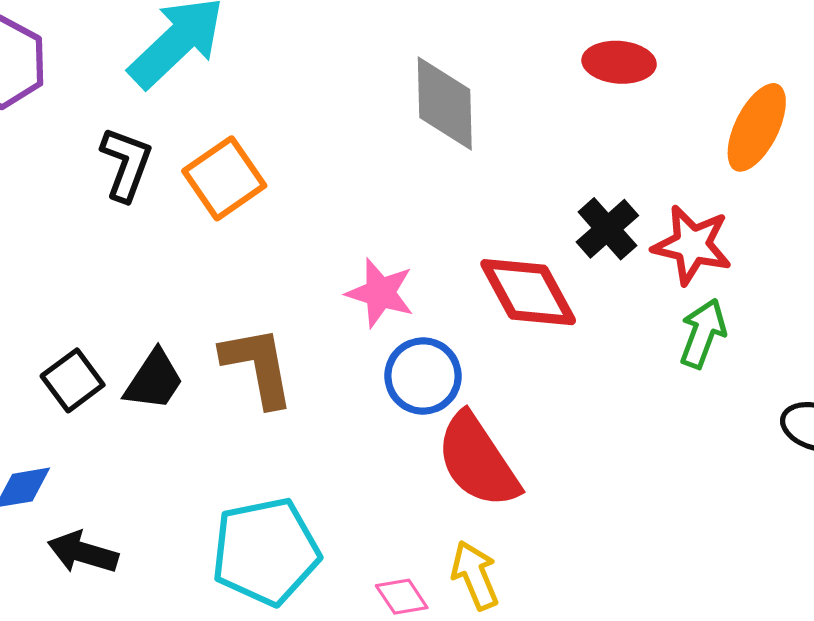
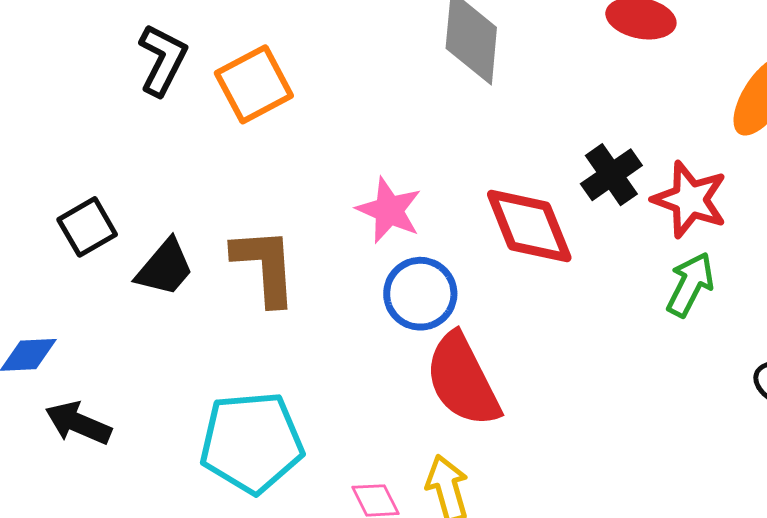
black square: (73, 380) -> (87, 227), moved

